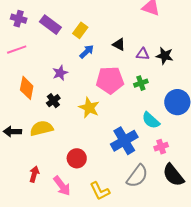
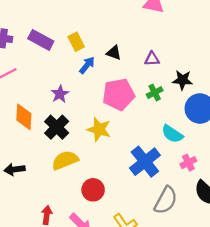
yellow rectangle: (80, 30) -> (76, 42), turned -56
black triangle: (119, 44) -> (114, 53), moved
black star: (165, 56) -> (183, 80), moved
black cross: (53, 101) -> (57, 127), size x1.5
yellow semicircle: (42, 128) -> (65, 160), moved

